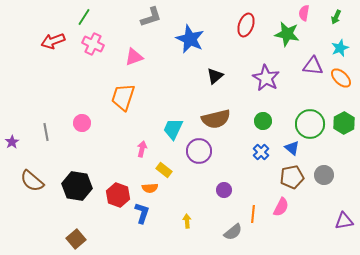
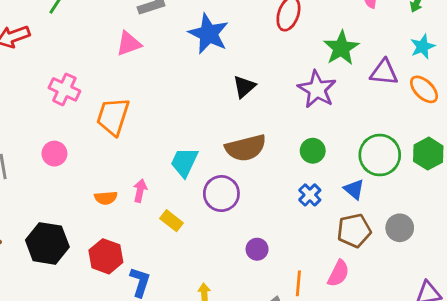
green star: (287, 34) -> (341, 48), moved, turned 30
pink cross: (93, 44) -> (64, 89), moved
pink triangle: (134, 57) -> (129, 44), moved
orange semicircle: (150, 188) -> (106, 198), moved

